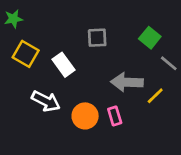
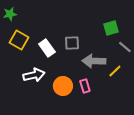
gray square: (97, 38) -> (72, 43), moved
green square: (150, 38) -> (111, 28), turned 35
white arrow: (46, 101) -> (34, 75), turned -40

